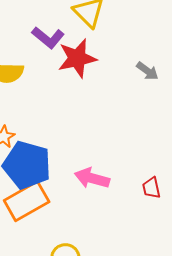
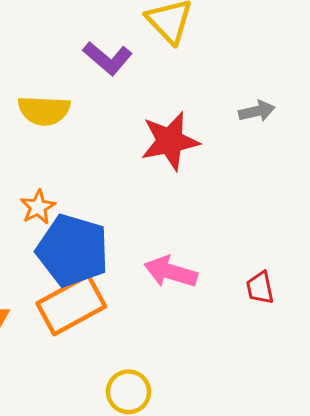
red star: (77, 58) -> (170, 141), moved
gray arrow: (147, 71) -> (257, 111), turned -50

